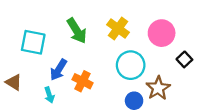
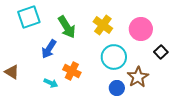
cyan square: (33, 42) -> (29, 17), moved, turned -30
blue arrow: (58, 70) -> (49, 49), moved
cyan arrow: (49, 95) -> (51, 83), moved, turned -48

